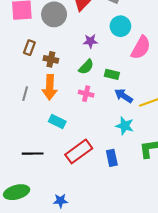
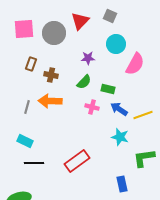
orange arrow: (50, 87) -> (50, 101), turned 90
pink cross: (86, 94) -> (92, 107), moved
cyan rectangle: (57, 121) -> (25, 141), moved
blue rectangle: (112, 158) -> (122, 184), moved

